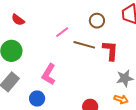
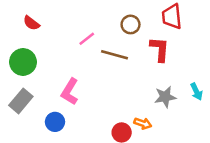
red L-shape: (110, 50) -> (160, 49), moved
orange arrow: (121, 99) -> (143, 123), moved

